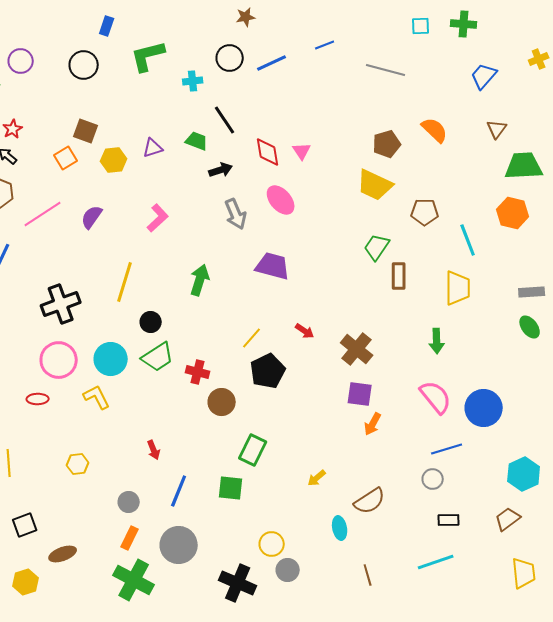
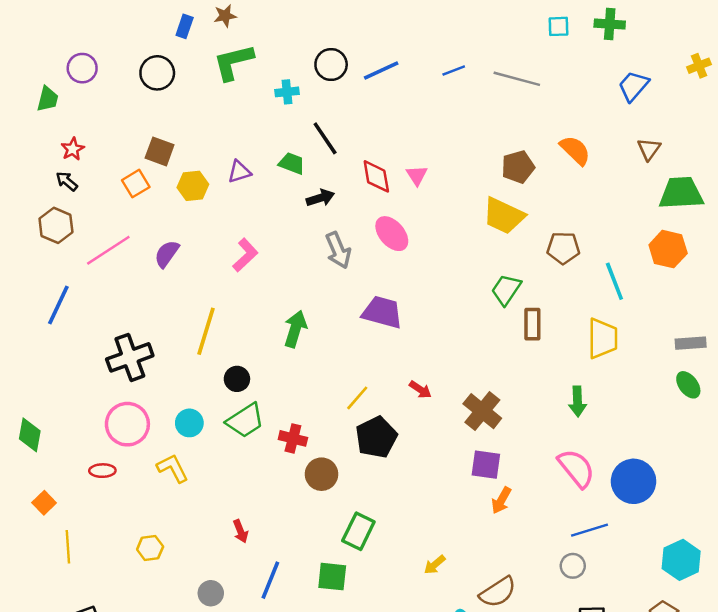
brown star: (246, 17) -> (225, 16), moved
blue line: (325, 45) -> (454, 70), moved
cyan circle: (111, 359) -> (189, 423), size x0.7

